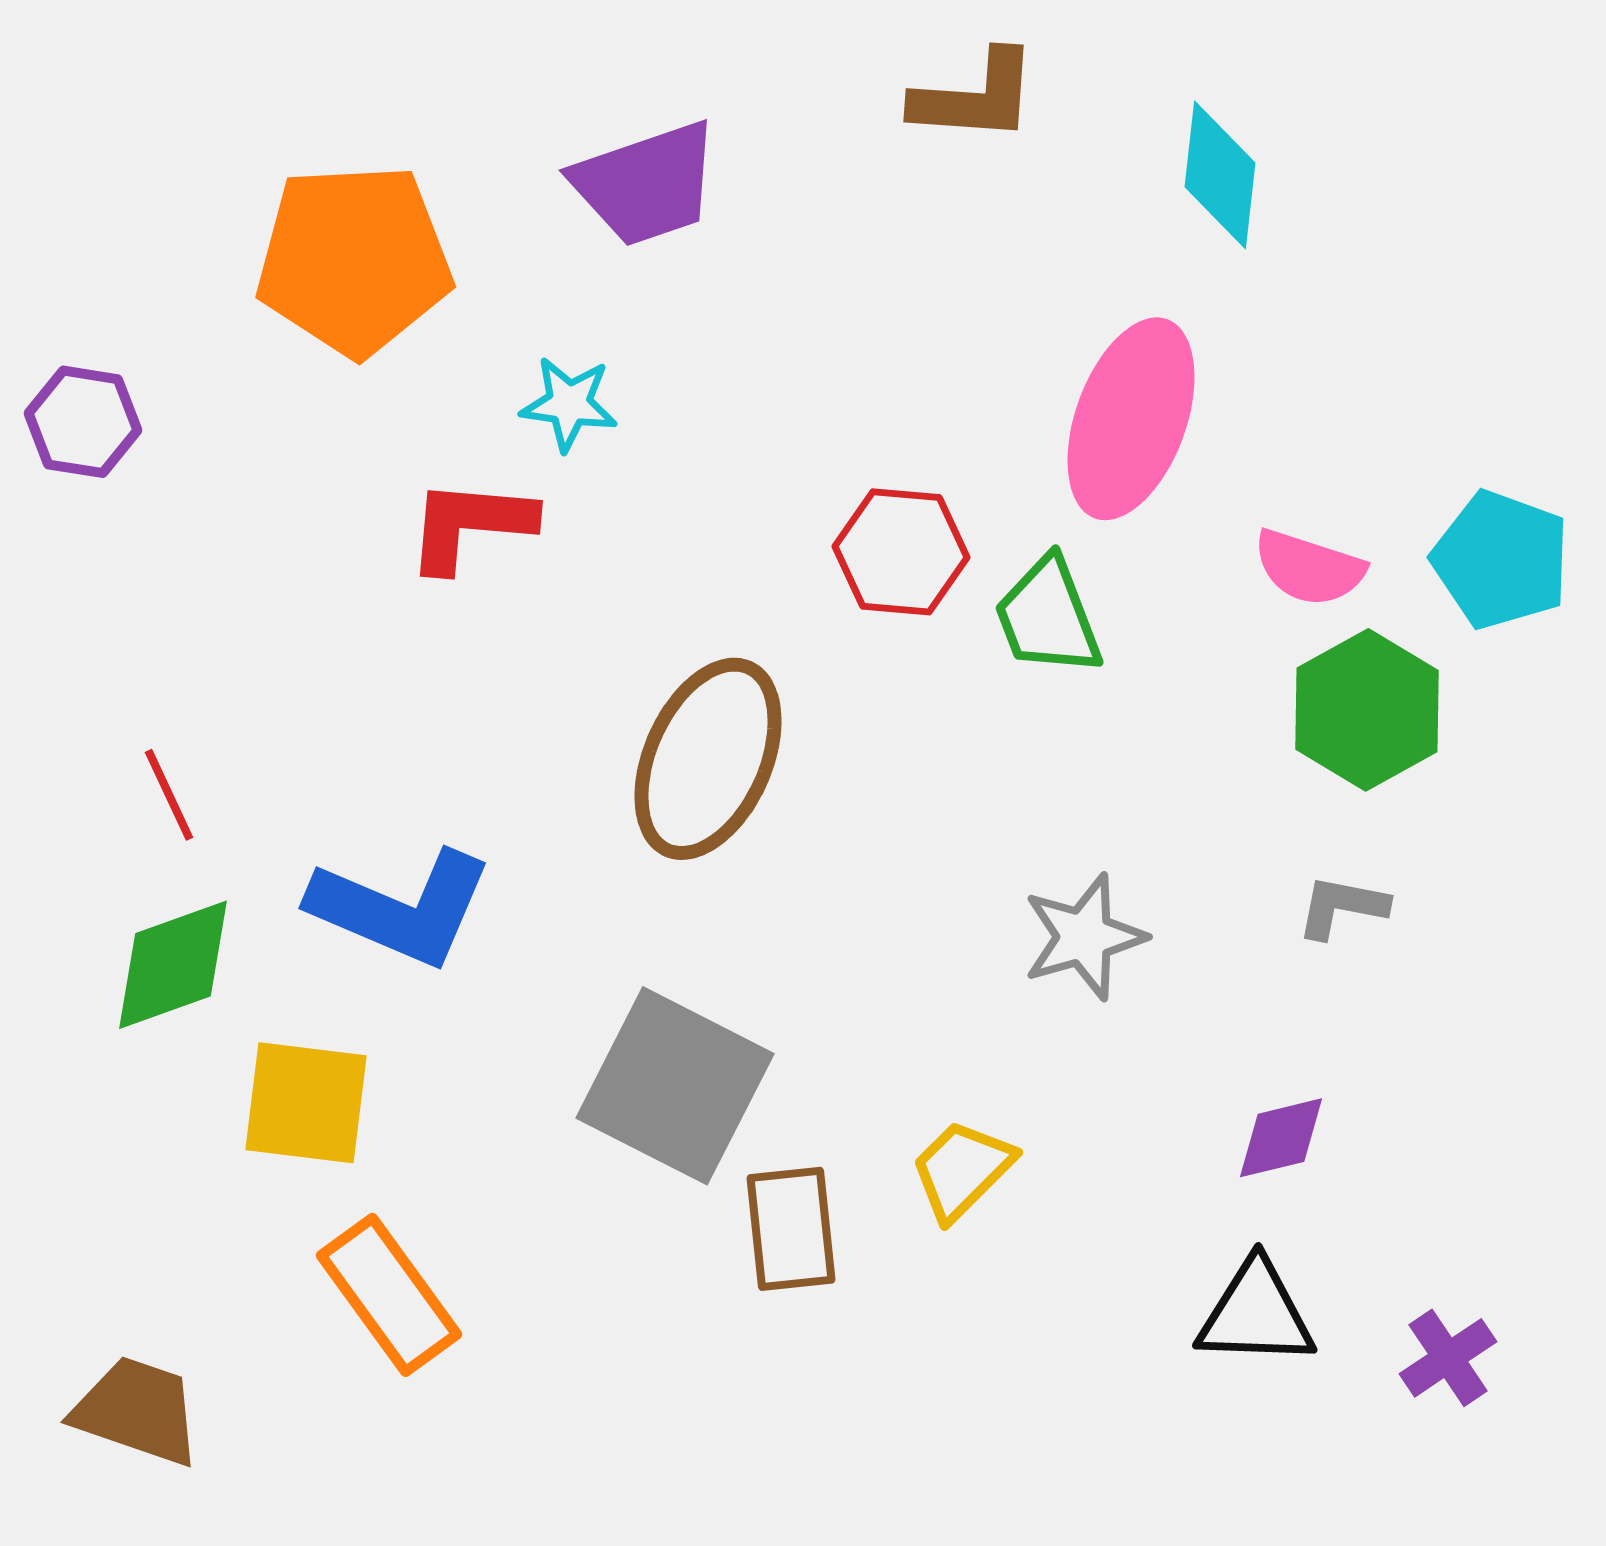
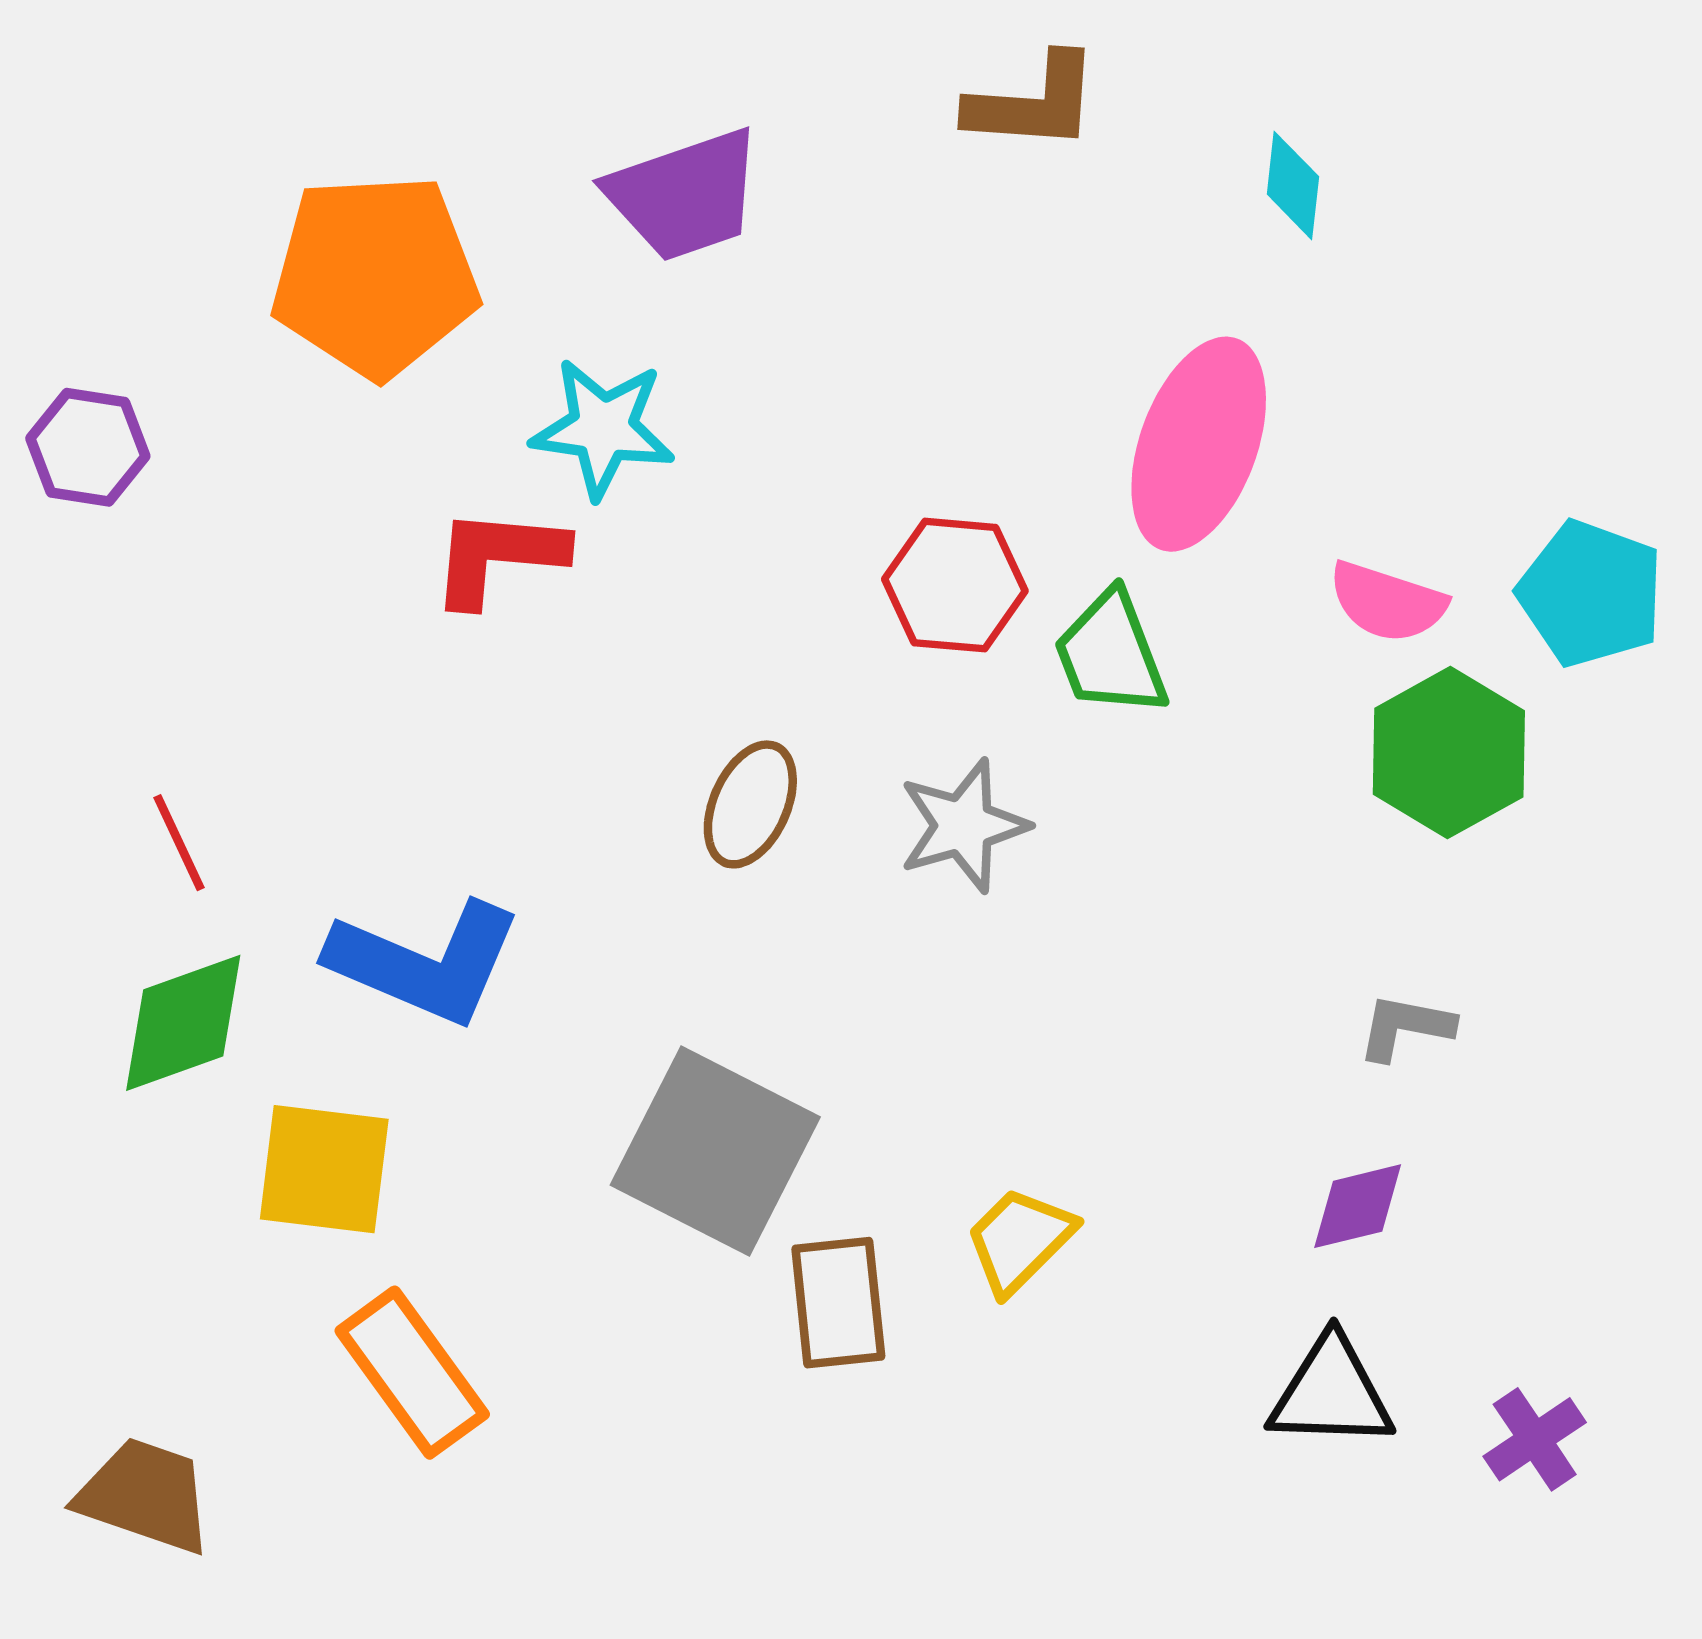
cyan diamond: (1220, 175) -> (1293, 185), size x0.7
cyan star: (569, 404) -> (603, 428), size x1.4
brown ellipse: (708, 759) -> (750, 804), size x0.6
gray L-shape: (1342, 907) -> (1405, 1027), moved
gray star: (1084, 937) -> (963, 826), moved

